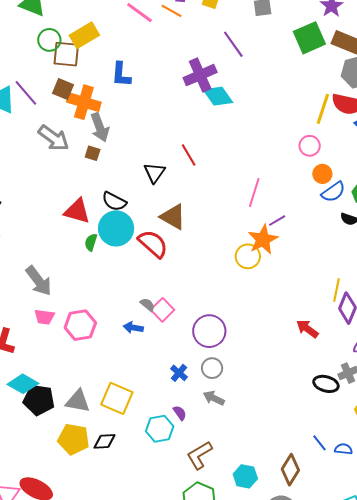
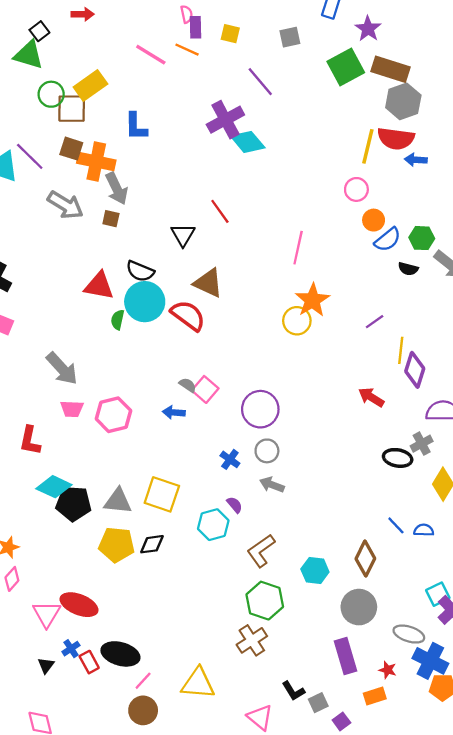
purple line: (277, 221) -> (375, 322), moved

